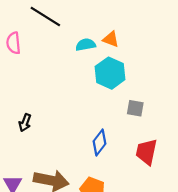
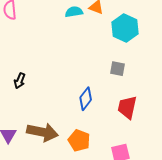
cyan hexagon: (110, 73) -> (125, 28), moved

